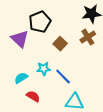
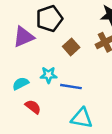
purple triangle: (20, 39) -> (24, 37), turned 48
blue line: (63, 76) -> (71, 87), turned -42

